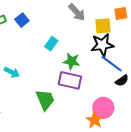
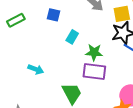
blue square: (22, 20) -> (53, 15), moved, turned -32

